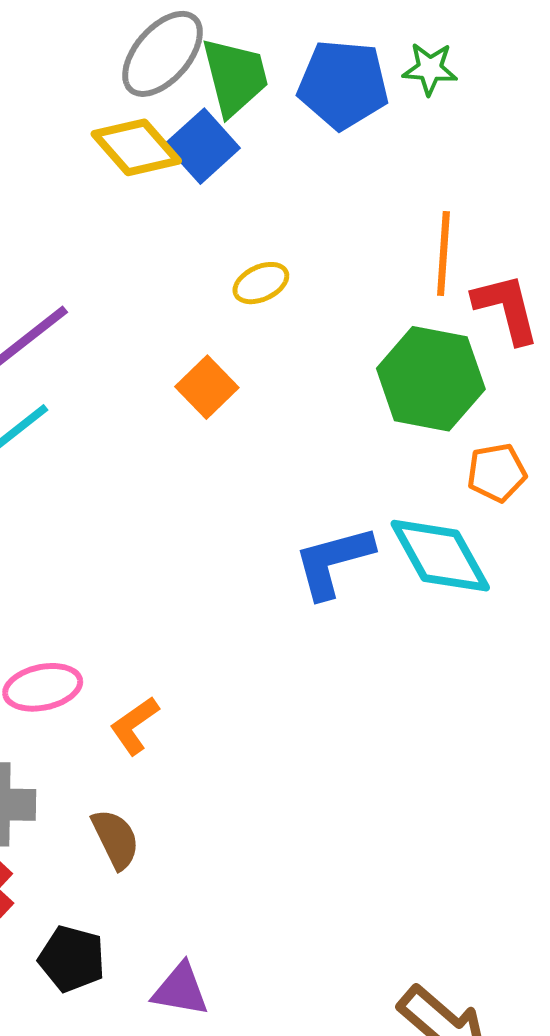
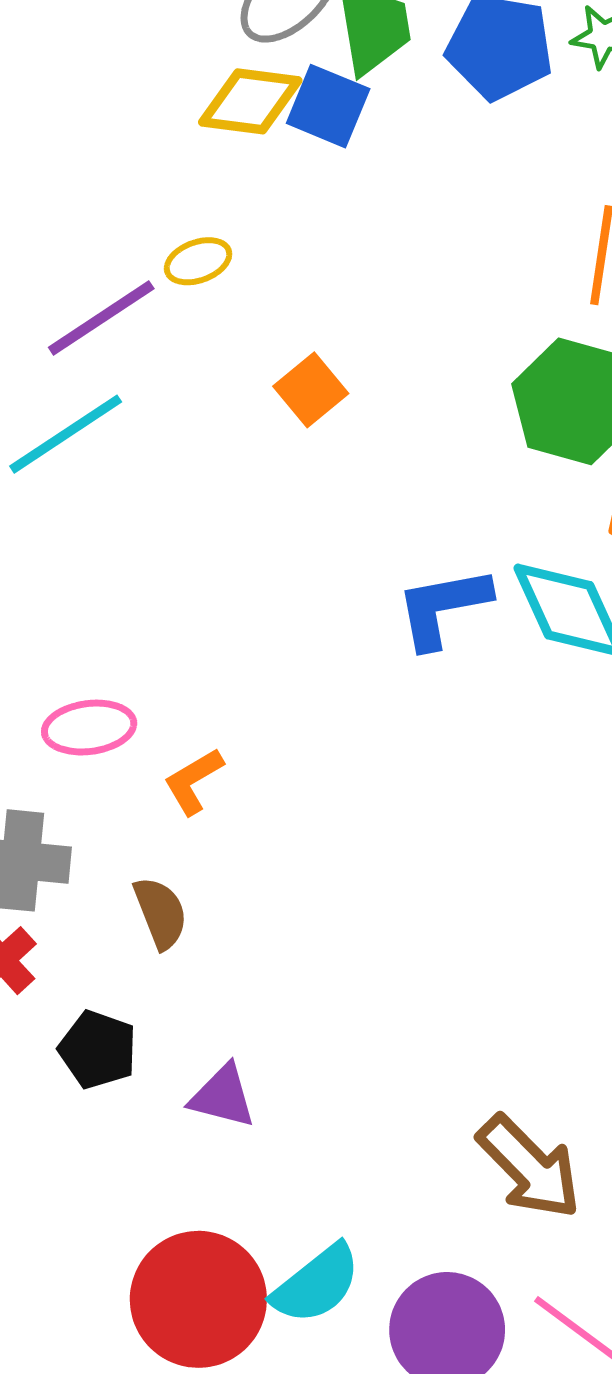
blue square: (202, 146) -> (328, 106), turned -30
yellow diamond: (136, 147) -> (250, 101), turned -46
yellow ellipse: (261, 283) -> (198, 261), moved

